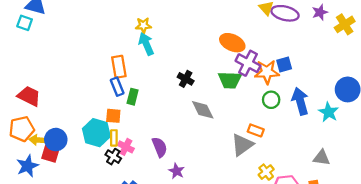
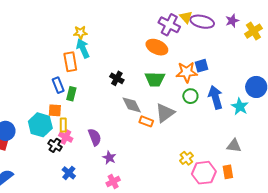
purple cross: (248, 63) -> (169, 25), moved
orange rectangle: (119, 67) -> (70, 62), moved
orange rectangle: (256, 130) -> (146, 121), moved
yellow rectangle: (114, 138) -> (63, 125), moved
gray triangle: (242, 145) -> (165, 113), moved

